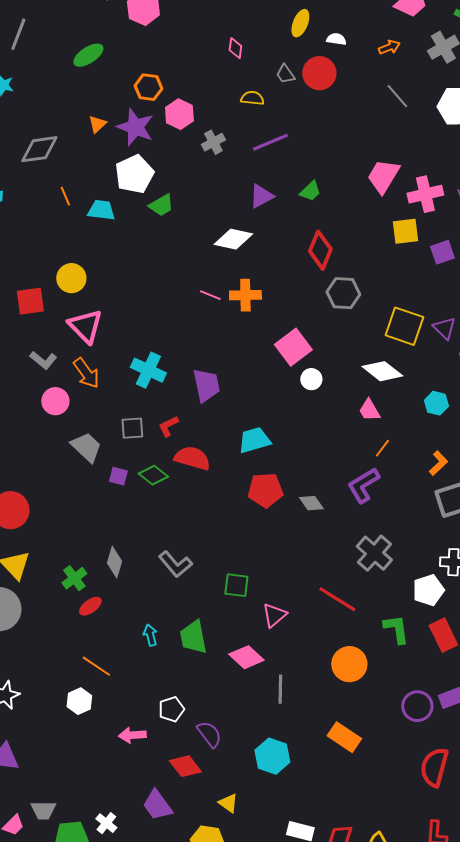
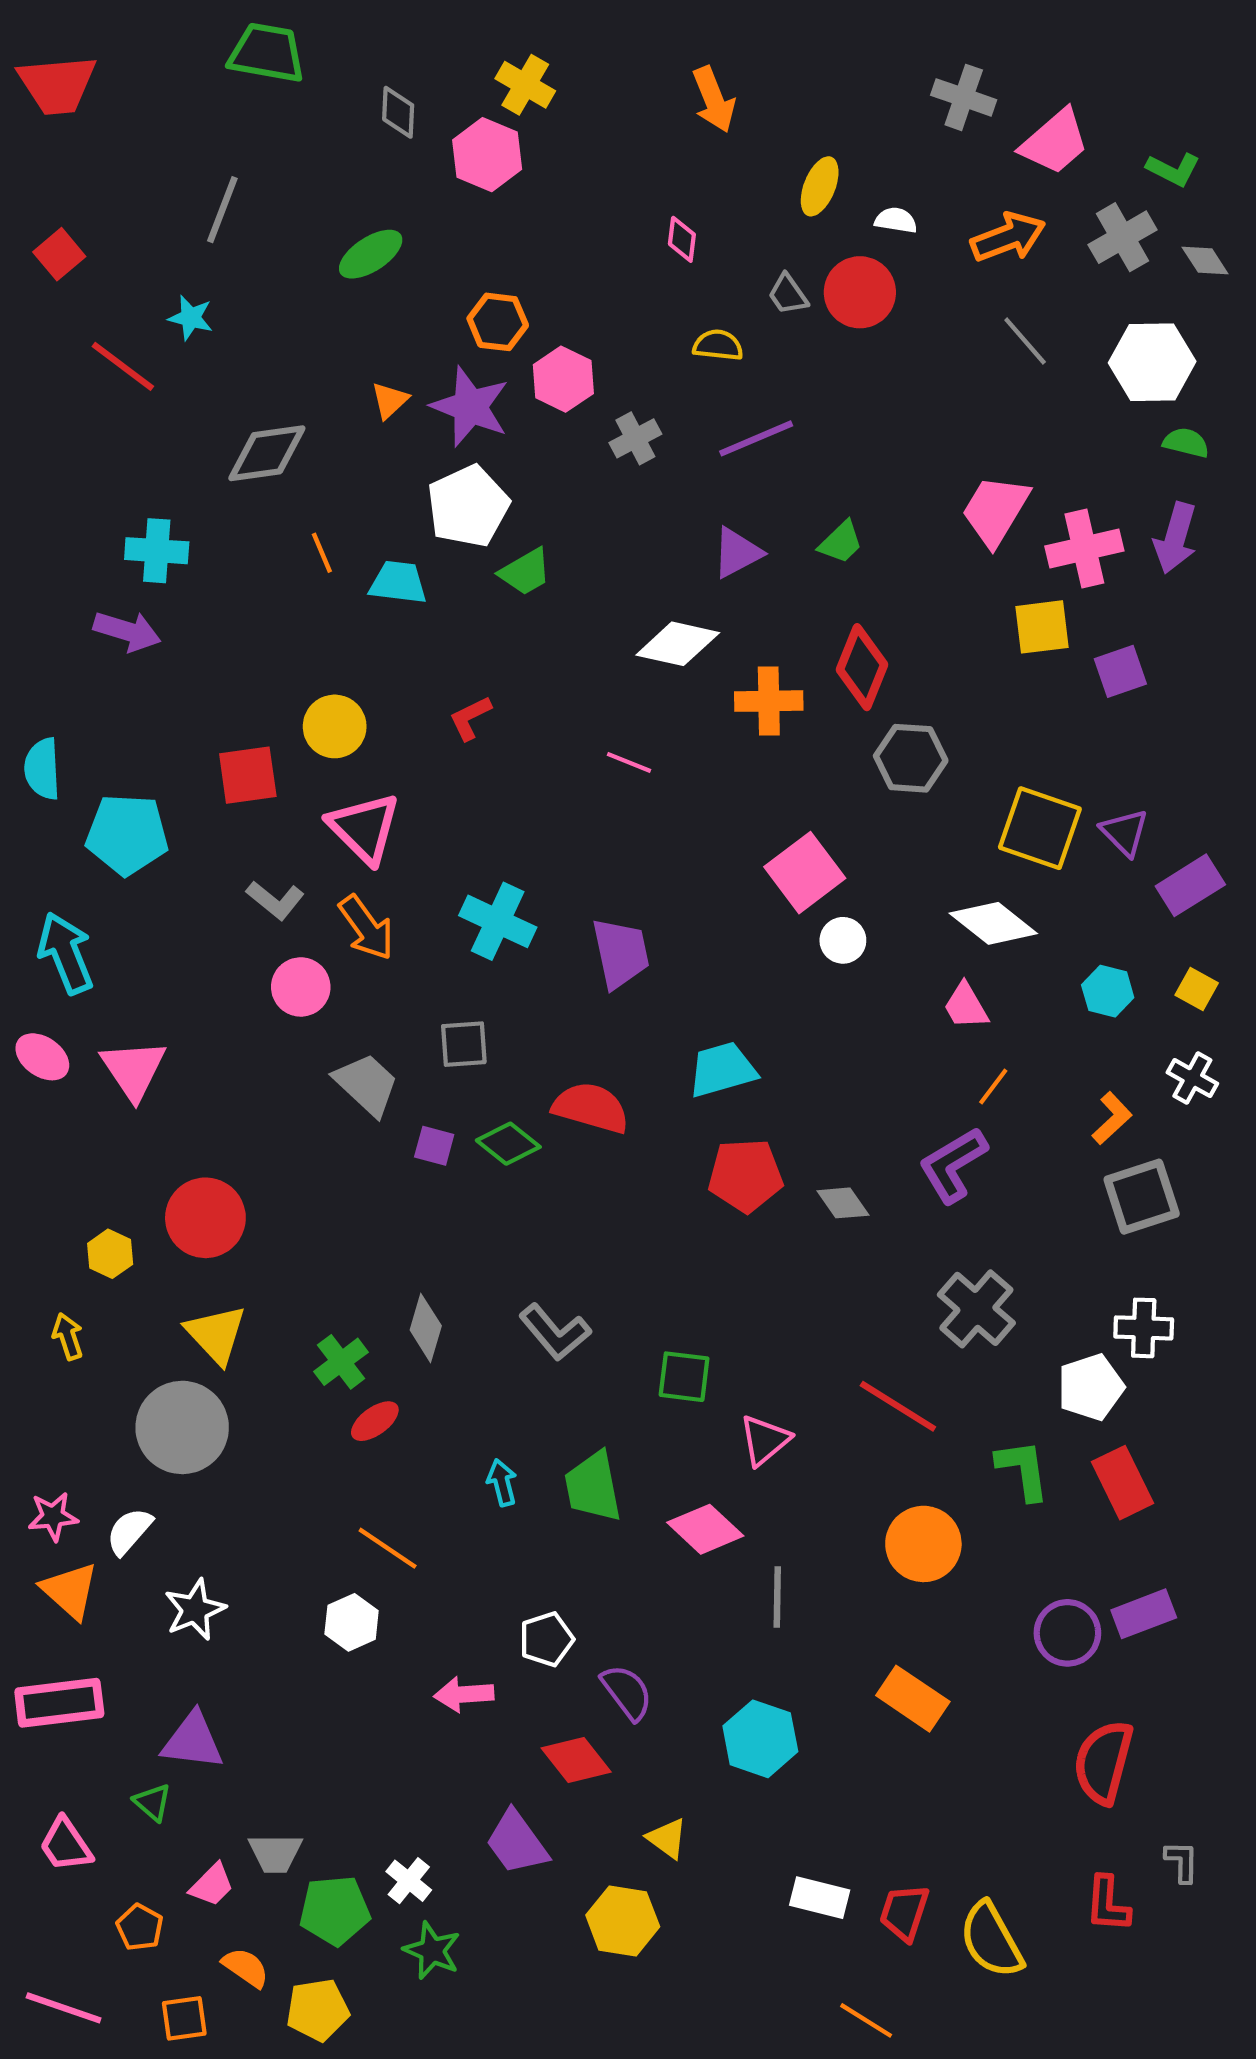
orange arrow: (389, 47) -> (1008, 237), size x1.6
orange cross: (245, 295) -> (769, 701), moved
red L-shape: (168, 426) -> (470, 718), moved

